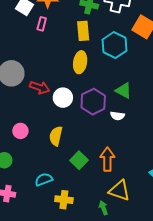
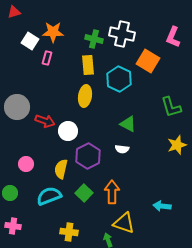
purple hexagon: (93, 102) -> (88, 156), moved
cyan semicircle: (44, 179) -> (49, 196), moved, size x1.4

